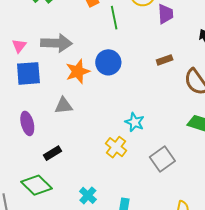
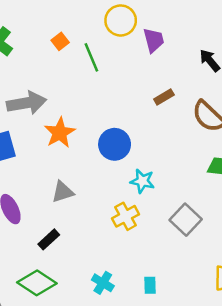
blue circle: (108, 62) -> (115, 144), moved
gray triangle: (63, 106) -> (63, 192), moved
yellow cross: (116, 147) -> (126, 216), turned 35

